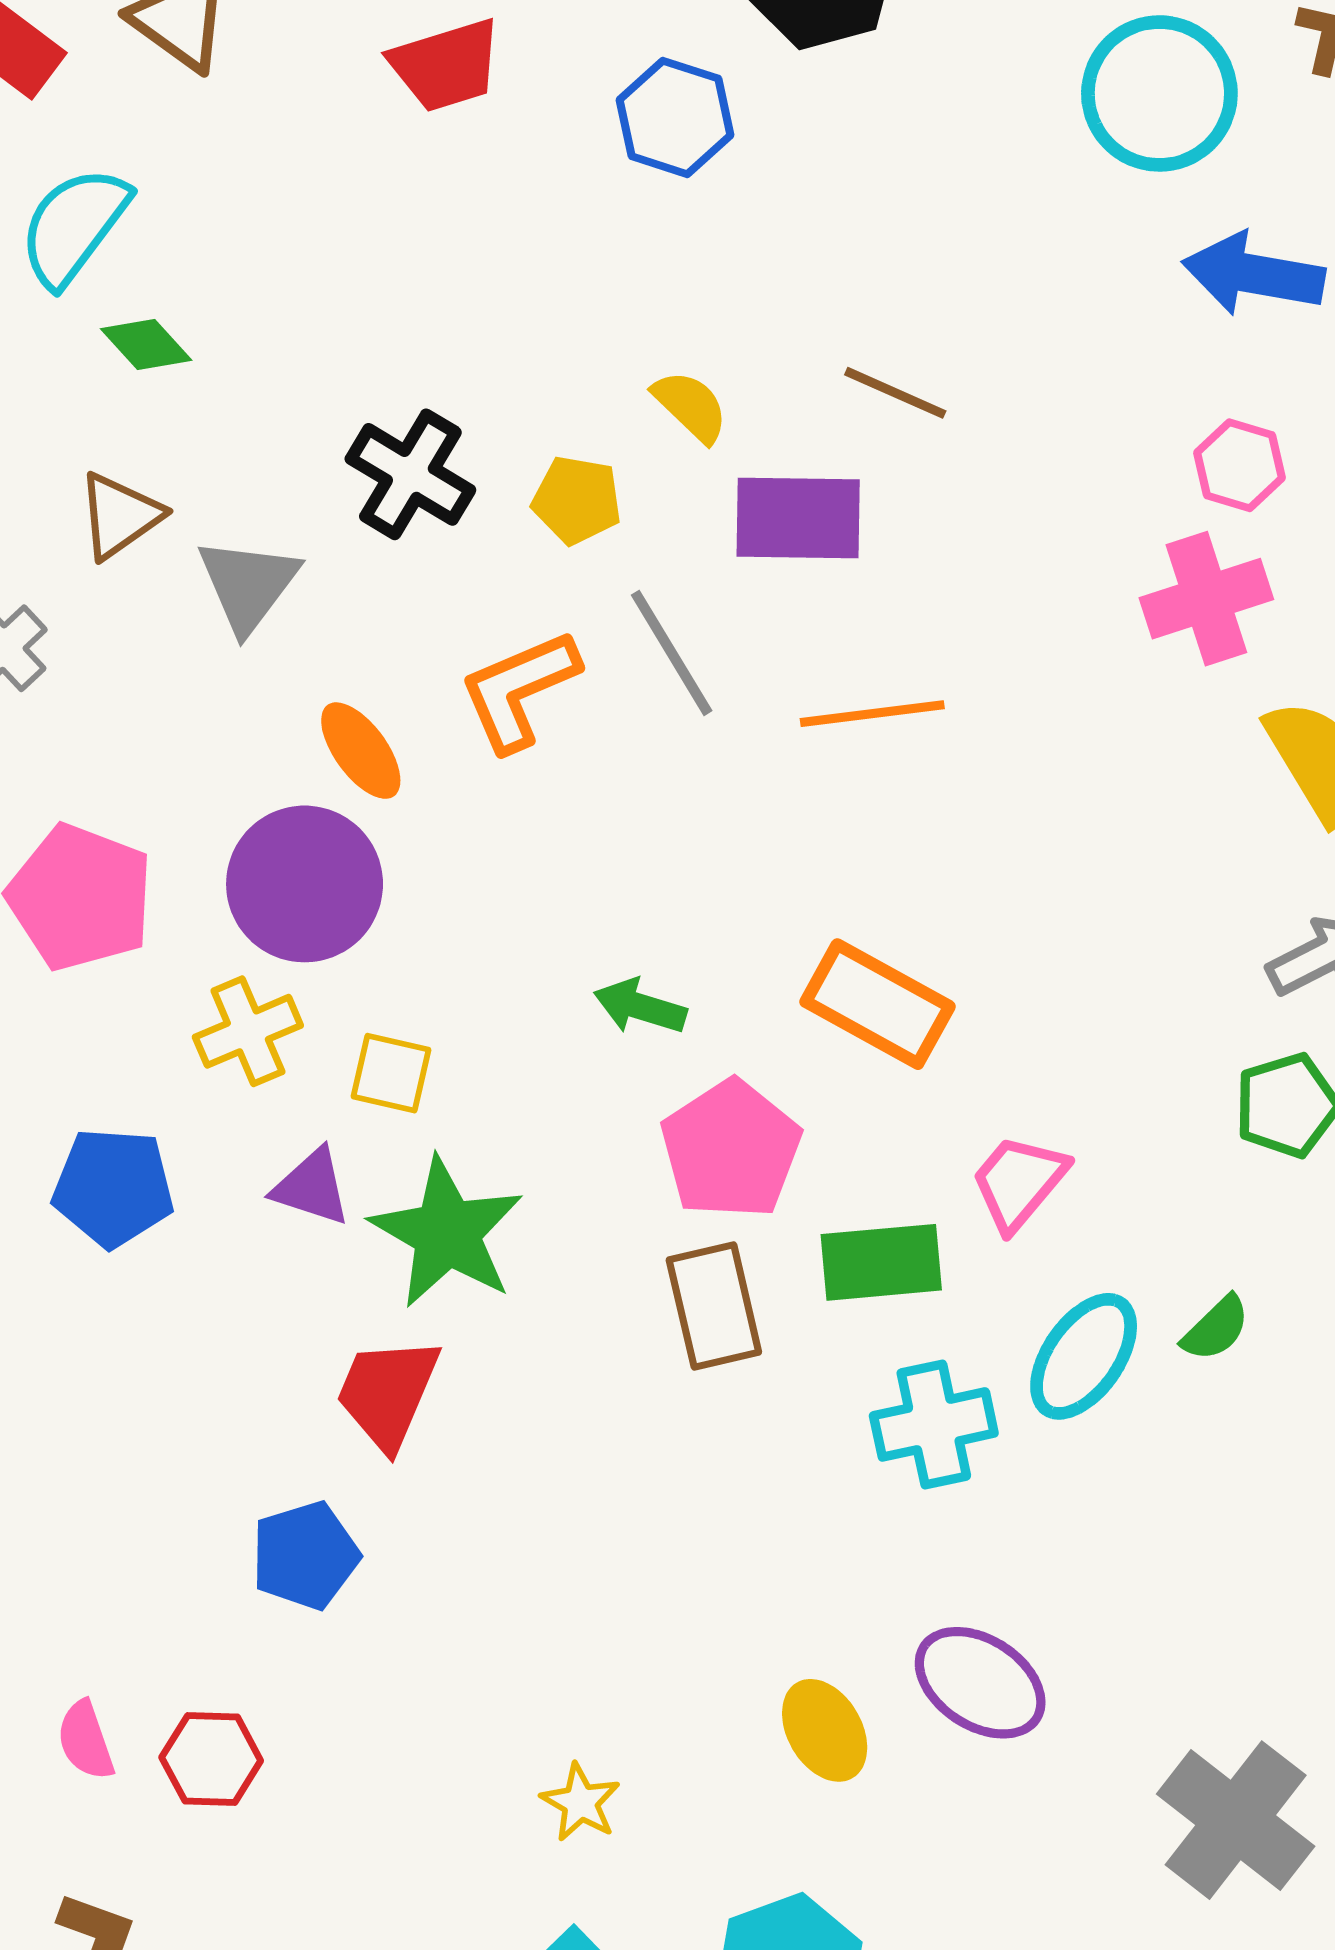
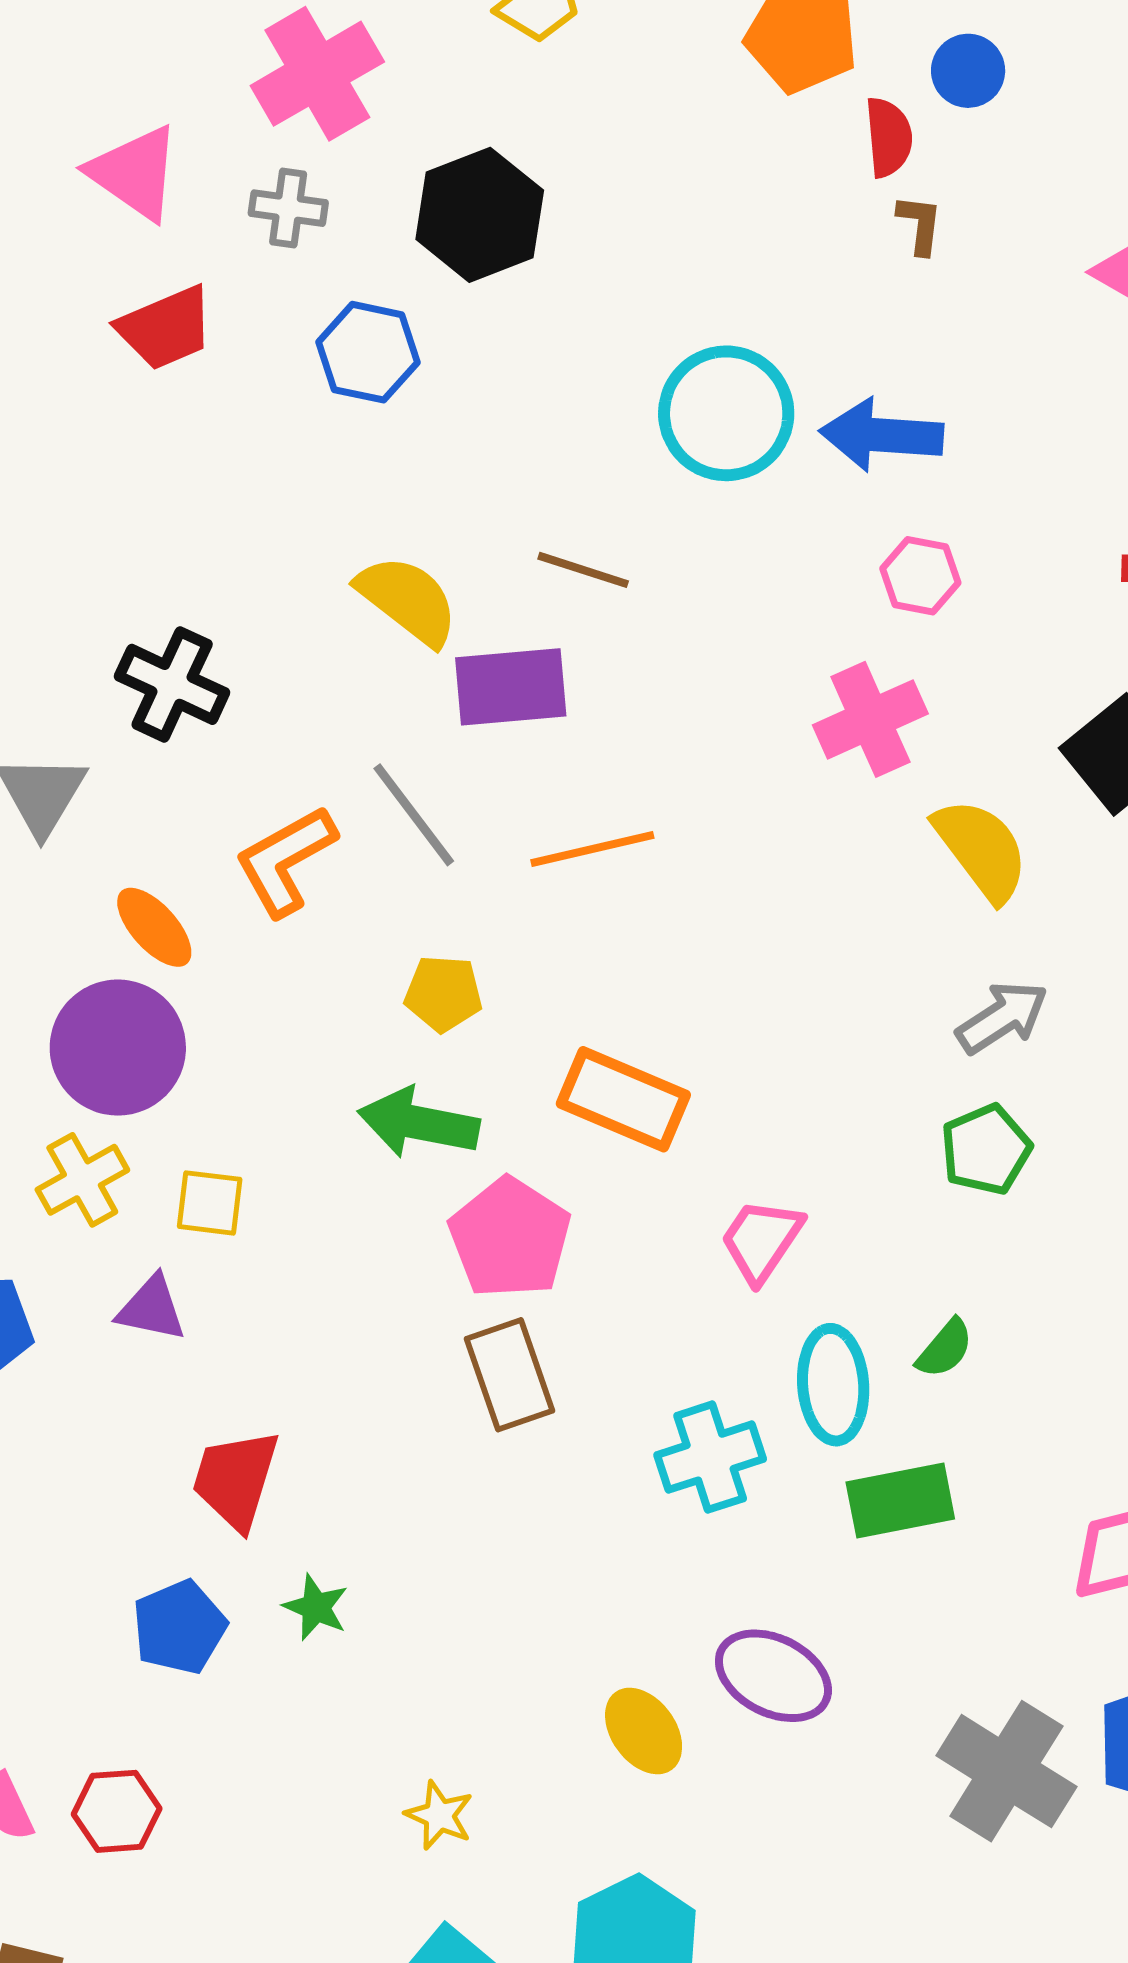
cyan circle: (1159, 93) -> (726, 413), moved
yellow semicircle: (691, 406) -> (408, 600), size x1.5
pink hexagon: (1240, 465) -> (920, 576), moved
yellow pentagon: (577, 500) -> (443, 993), moved
green arrow: (640, 1007) -> (419, 1123), size x1.5
green star: (447, 1233) -> (316, 1607), moved, size x0.5
green rectangle: (881, 1262) -> (900, 1500), moved
cyan ellipse: (1084, 1356) -> (833, 1385), turned -33

